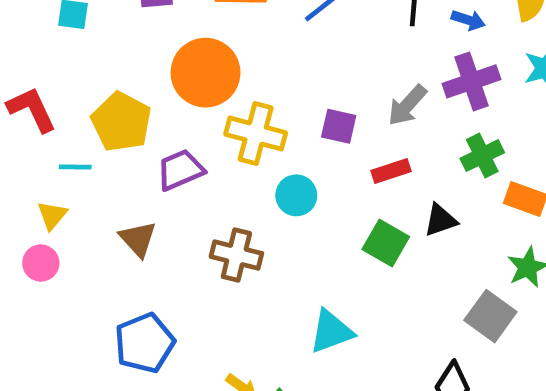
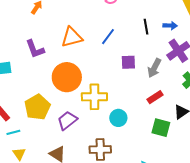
yellow pentagon: (121, 122) -> (37, 107), turned 30
purple square: (339, 126) -> (128, 62), moved
cyan line: (75, 167) -> (13, 132), moved

